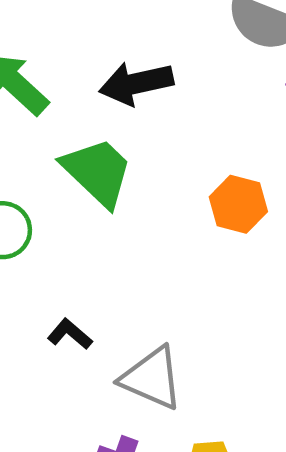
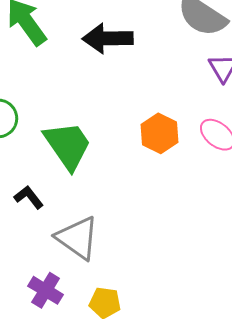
green trapezoid: (98, 172) -> (68, 145), moved

